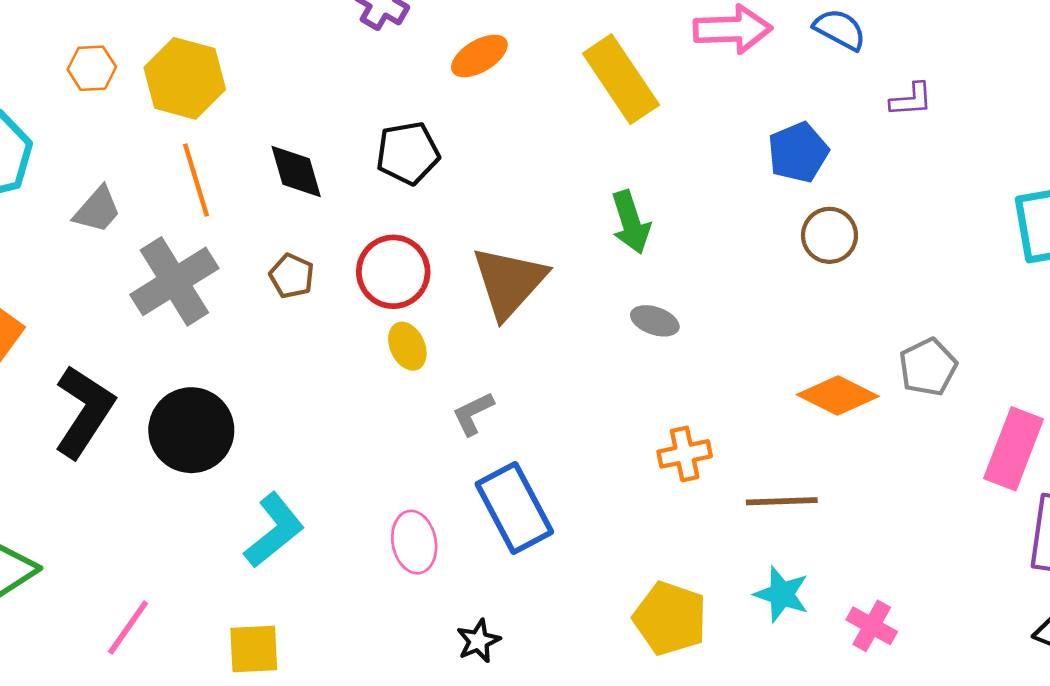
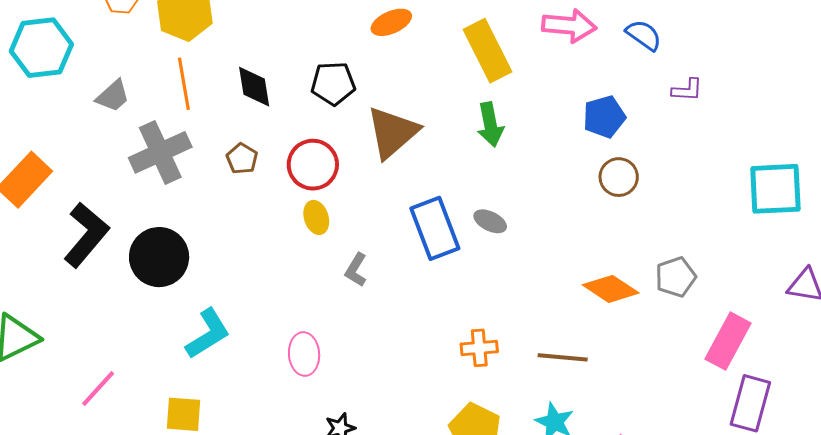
green arrow: (631, 222) -> (490, 125), moved
brown triangle: (509, 282) -> (393, 132), moved
gray L-shape: (473, 413) -> (356, 270), turned -40
orange cross: (685, 454) -> (479, 348), moved
blue rectangle: (514, 508) -> (435, 228), moved

